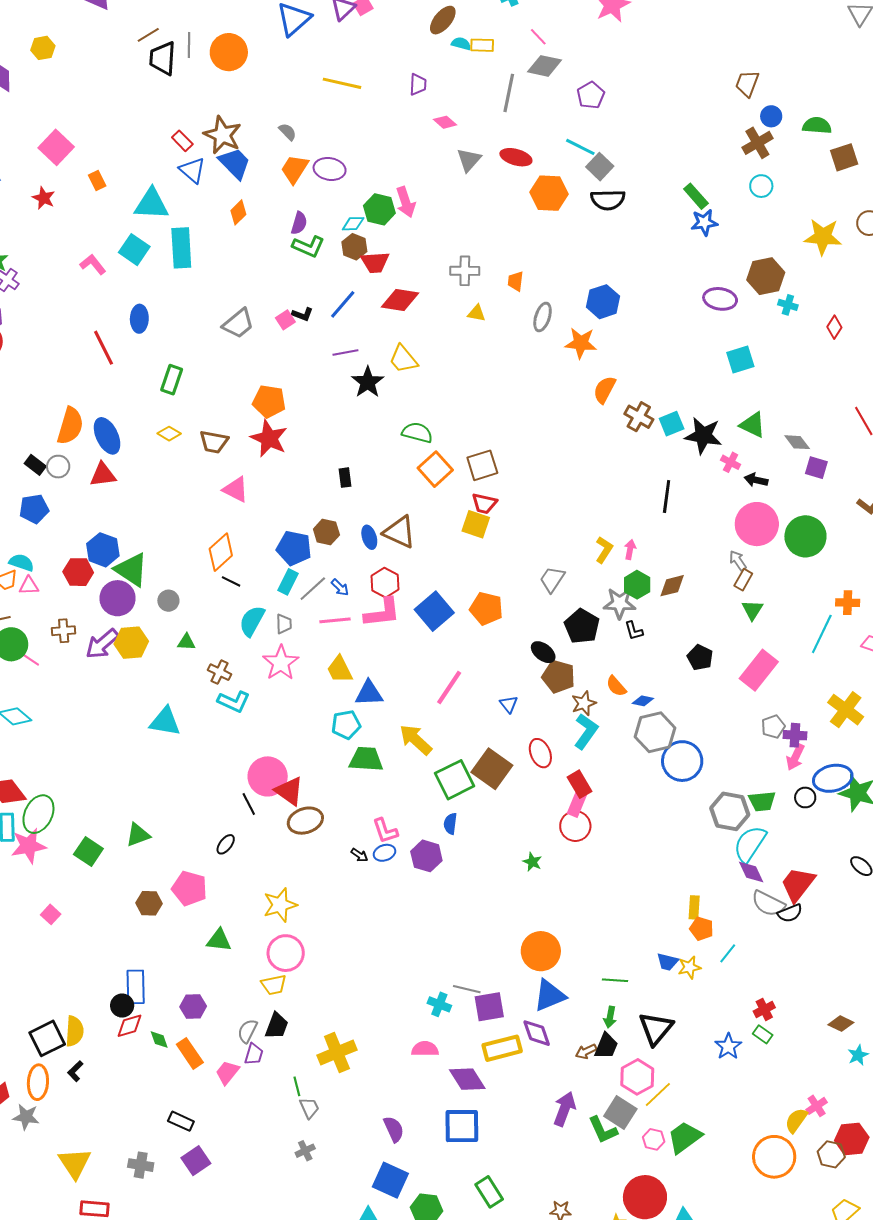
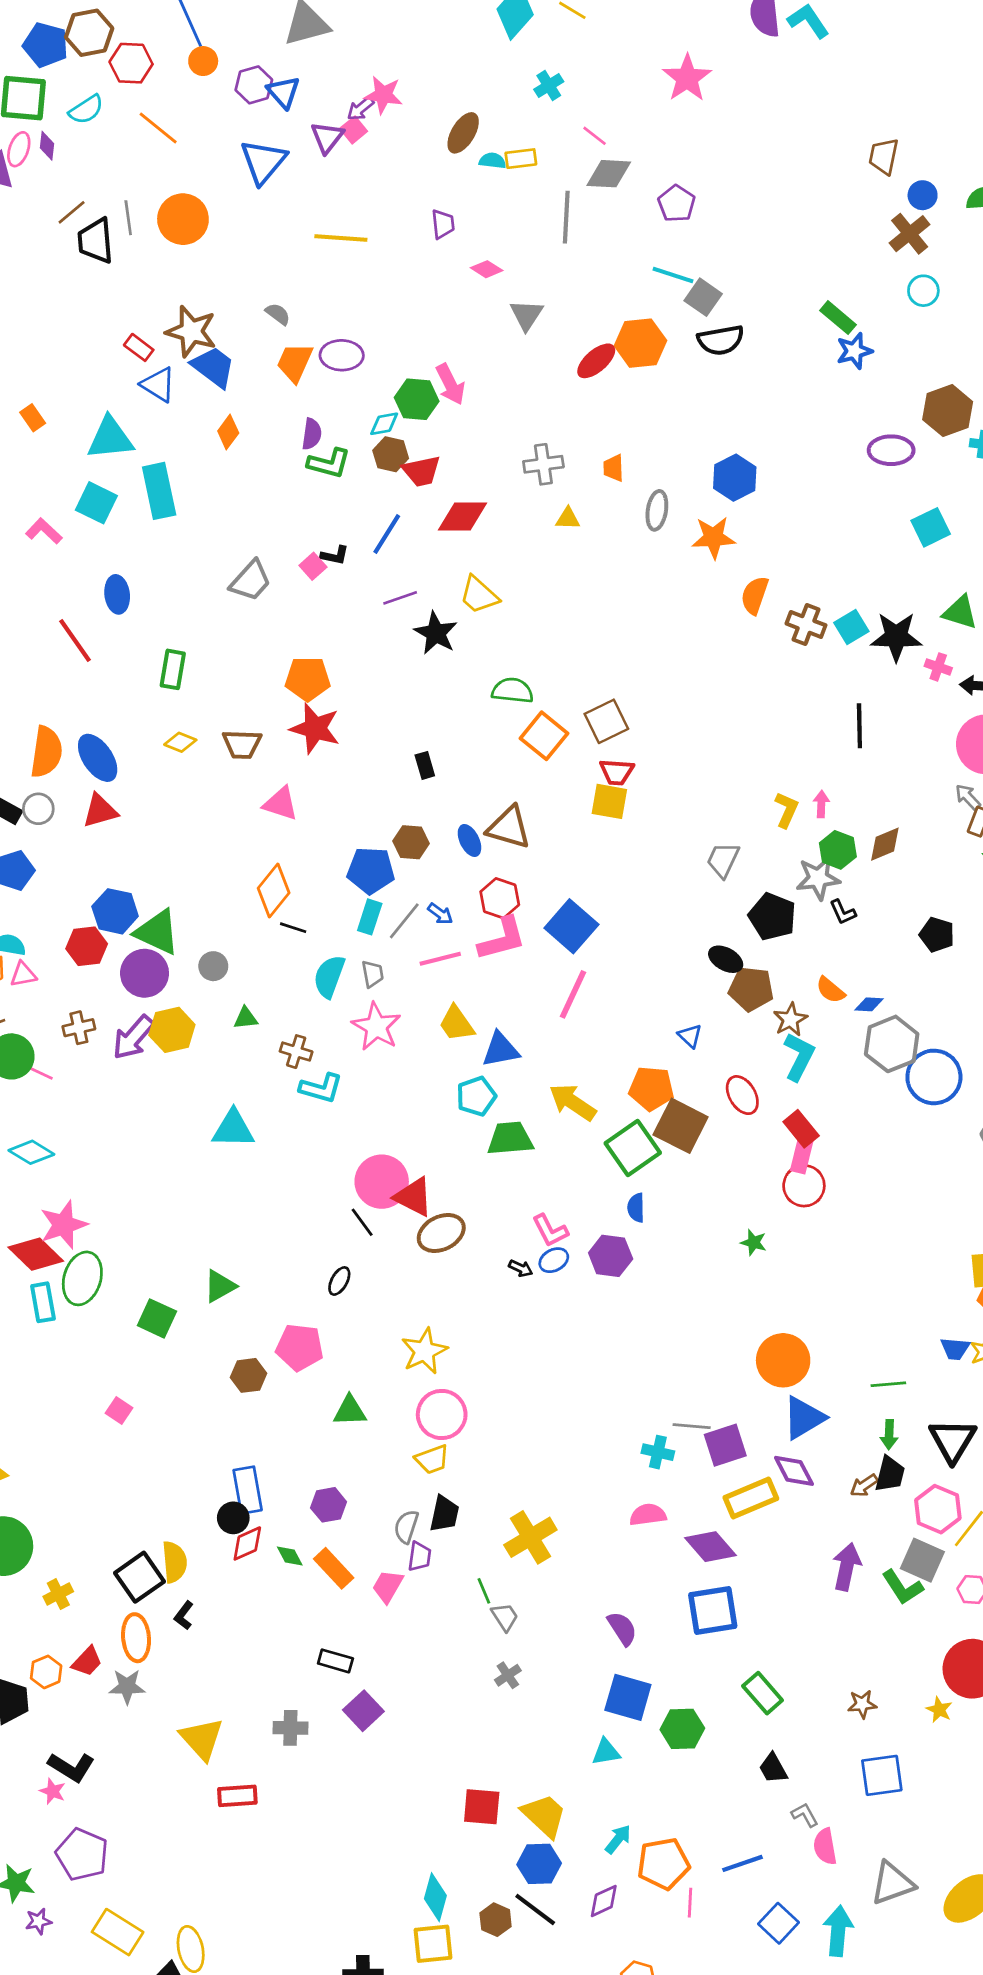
red ellipse: (516, 157) -> (596, 361), moved, turned -48
orange pentagon: (486, 609) -> (651, 1088), moved
pink line: (449, 688) -> (573, 994), moved
pink star: (29, 846) -> (63, 1225), moved

